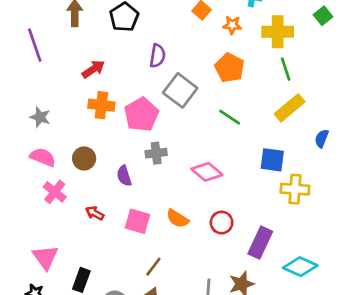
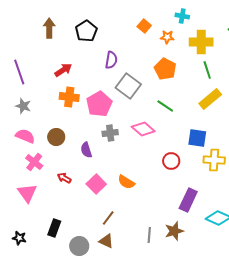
purple line: (35, 45) -> (19, 72), moved
pink diamond: (207, 172) -> (143, 129), moved
pink square: (137, 221) -> (96, 184), turned 30
red circle: (222, 223) -> (171, 161), moved
pink triangle: (45, 257) -> (27, 193), moved

